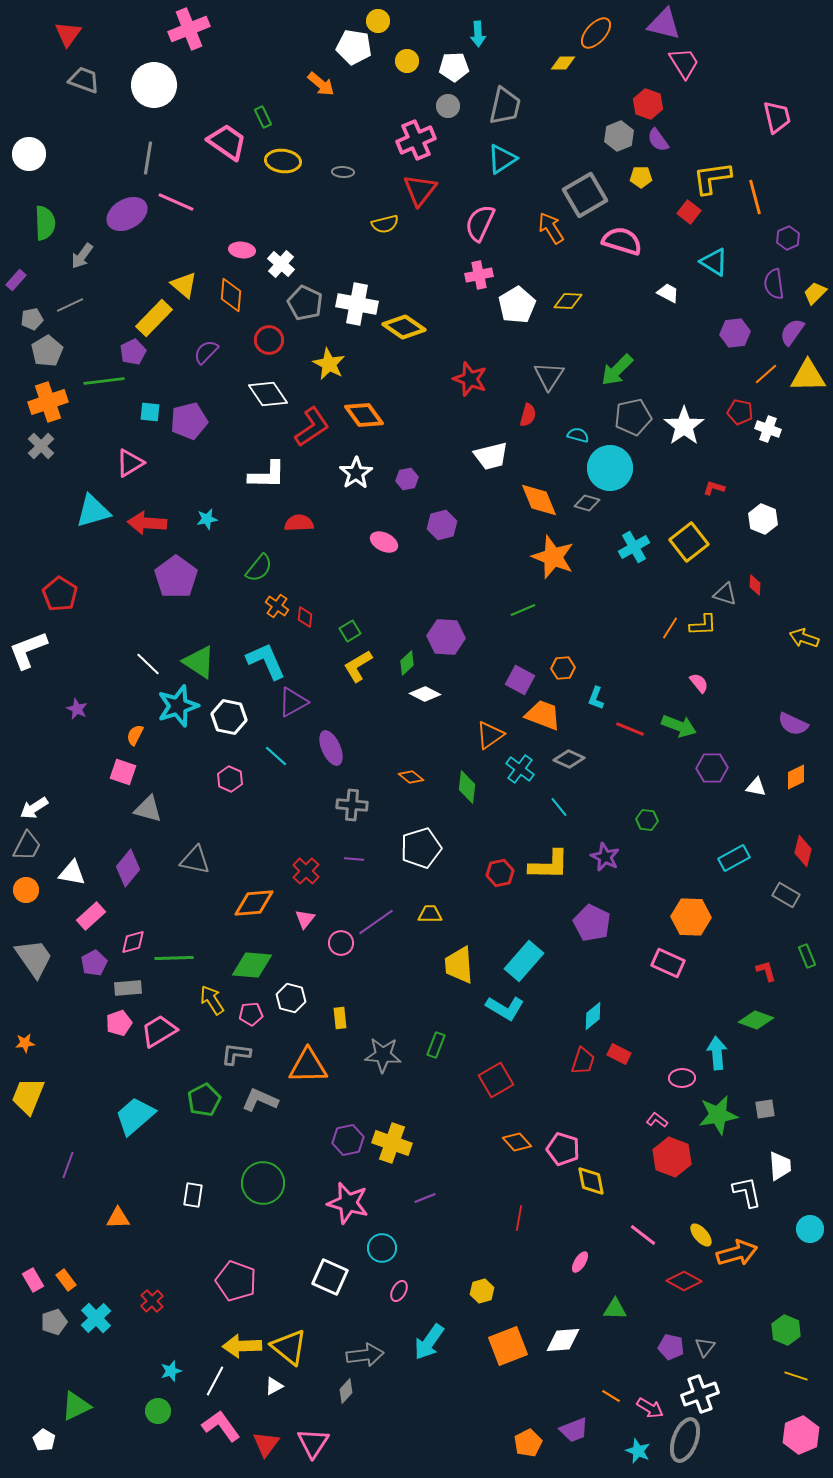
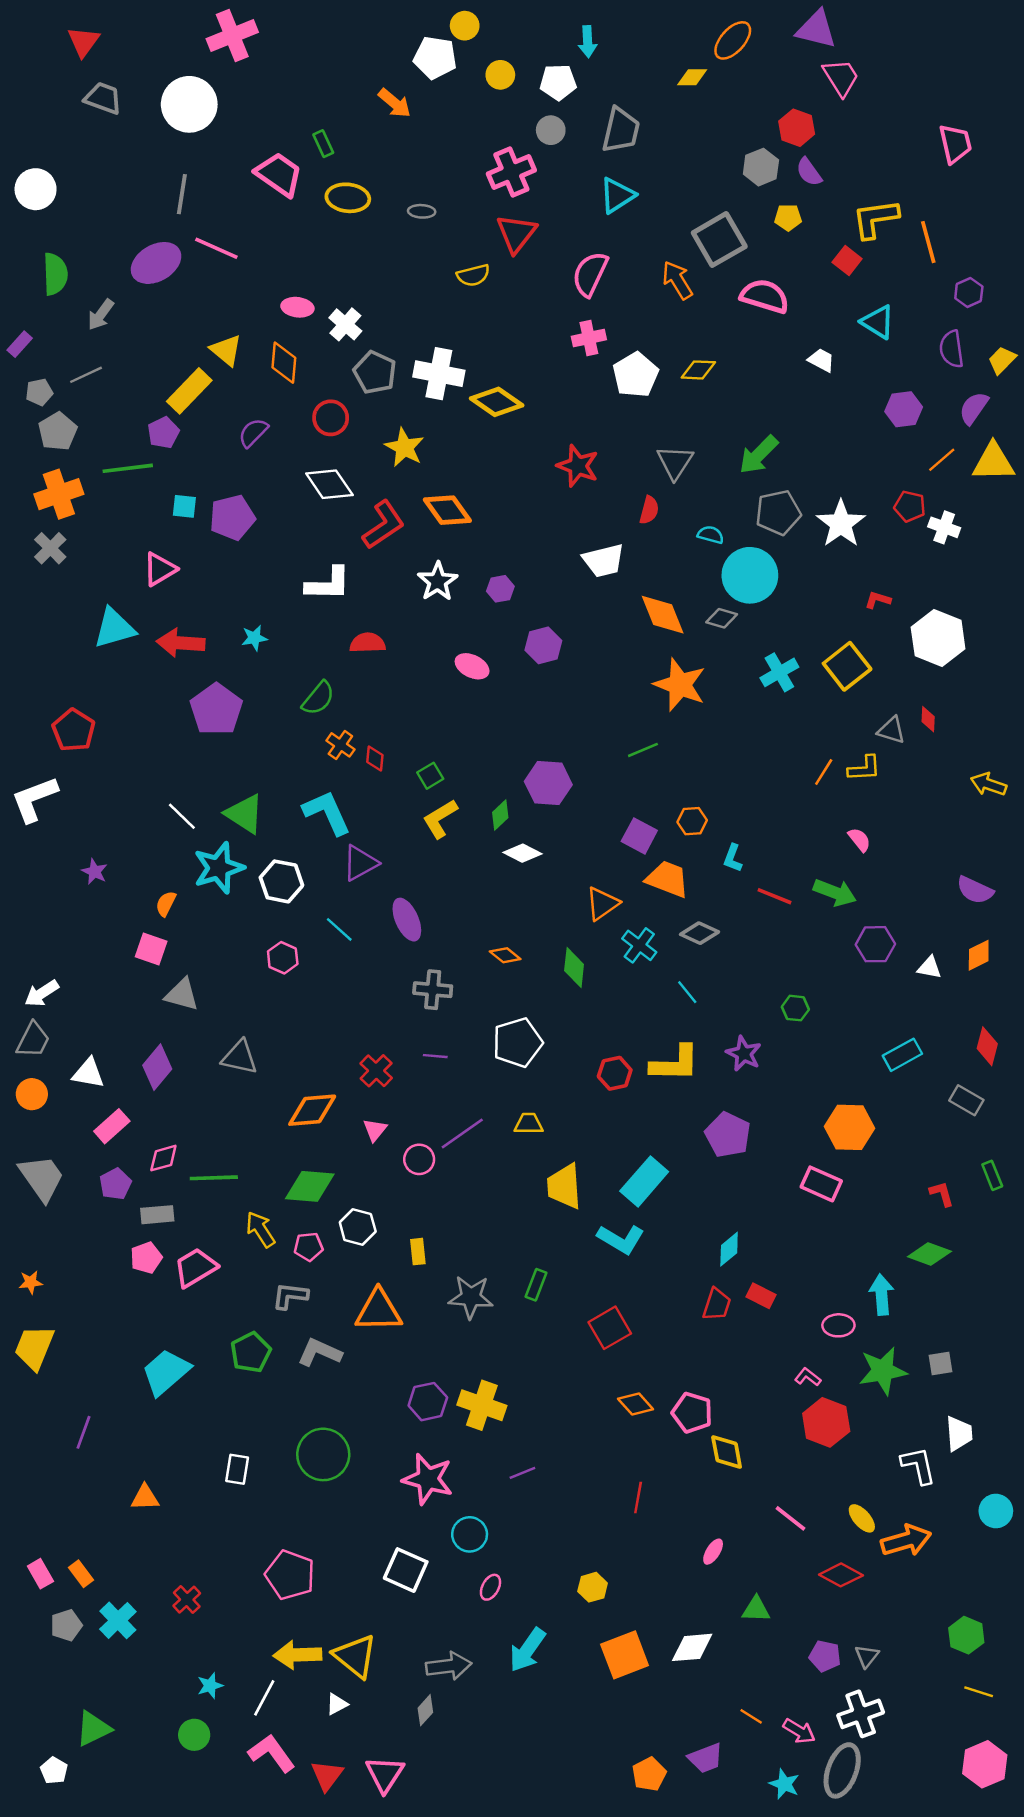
white hexagon: (763, 519) -> (938, 638), size x1.5

